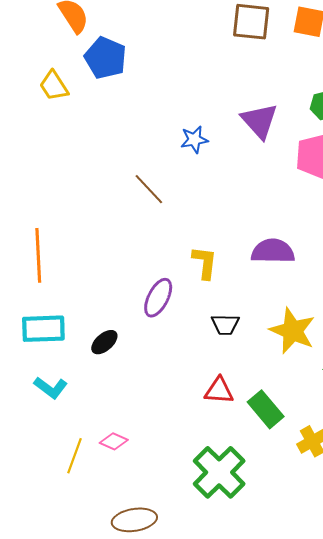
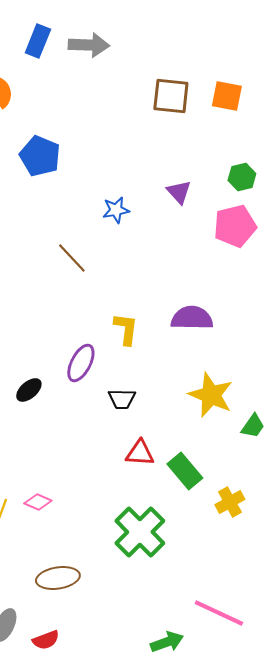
blue pentagon: (105, 58) -> (40, 156), moved
purple triangle: (259, 121) -> (179, 192), size x0.7
black trapezoid: (225, 325) -> (122, 399), moved
black ellipse: (104, 342) -> (29, 390), moved

